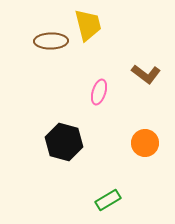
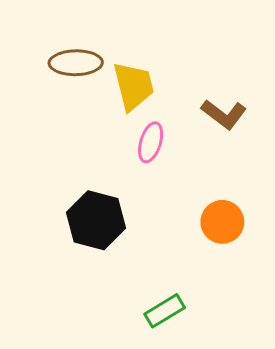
yellow trapezoid: (88, 25) -> (133, 86), moved

